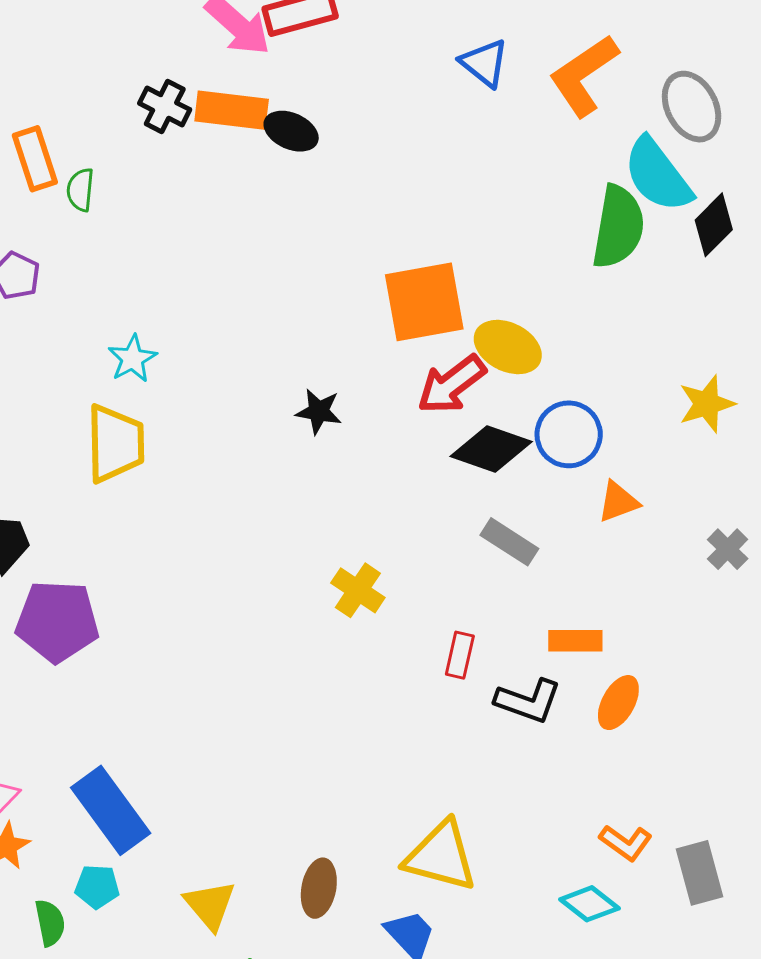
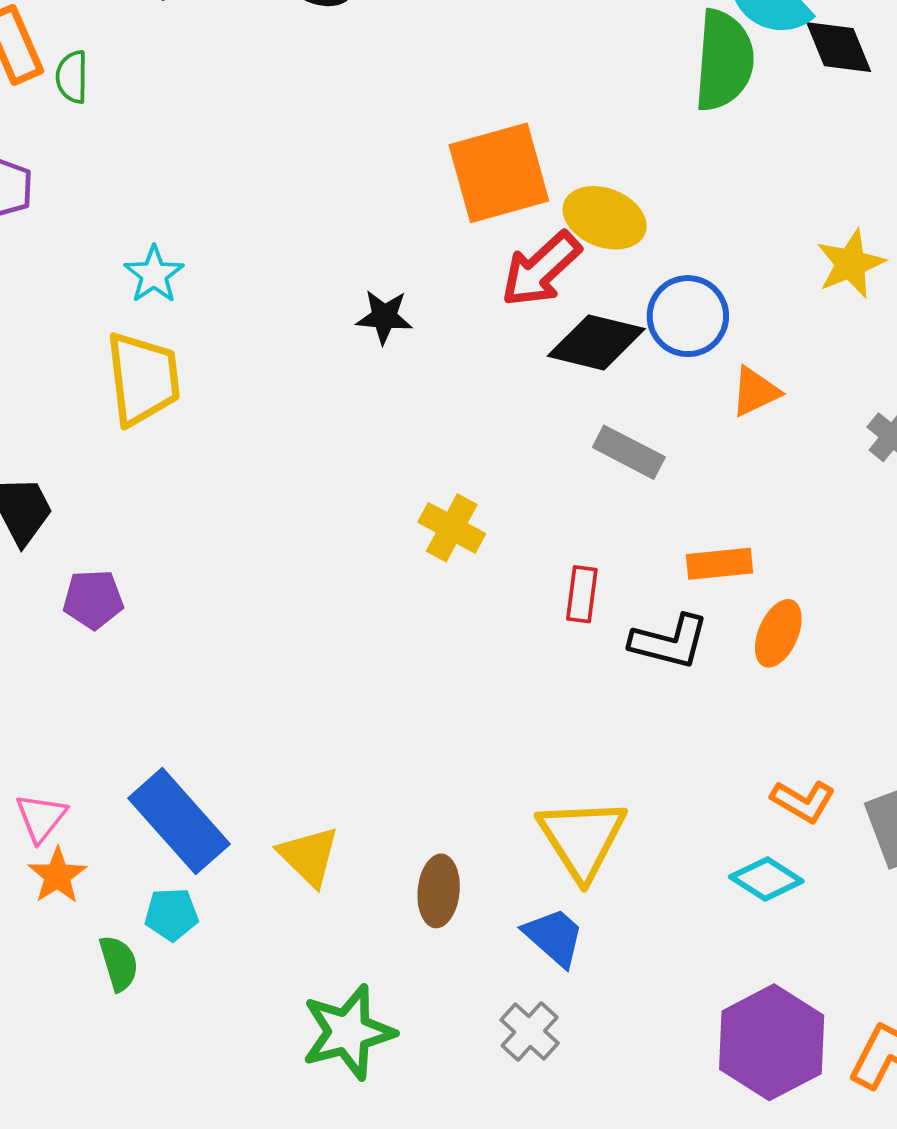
black diamond: (714, 225) -> (839, 47), turned -62
purple pentagon: (57, 621) -> (93, 599), size x0.6
yellow triangle: (441, 856) -> (582, 839), turned 48
yellow triangle: (210, 905) -> (309, 856), moved

